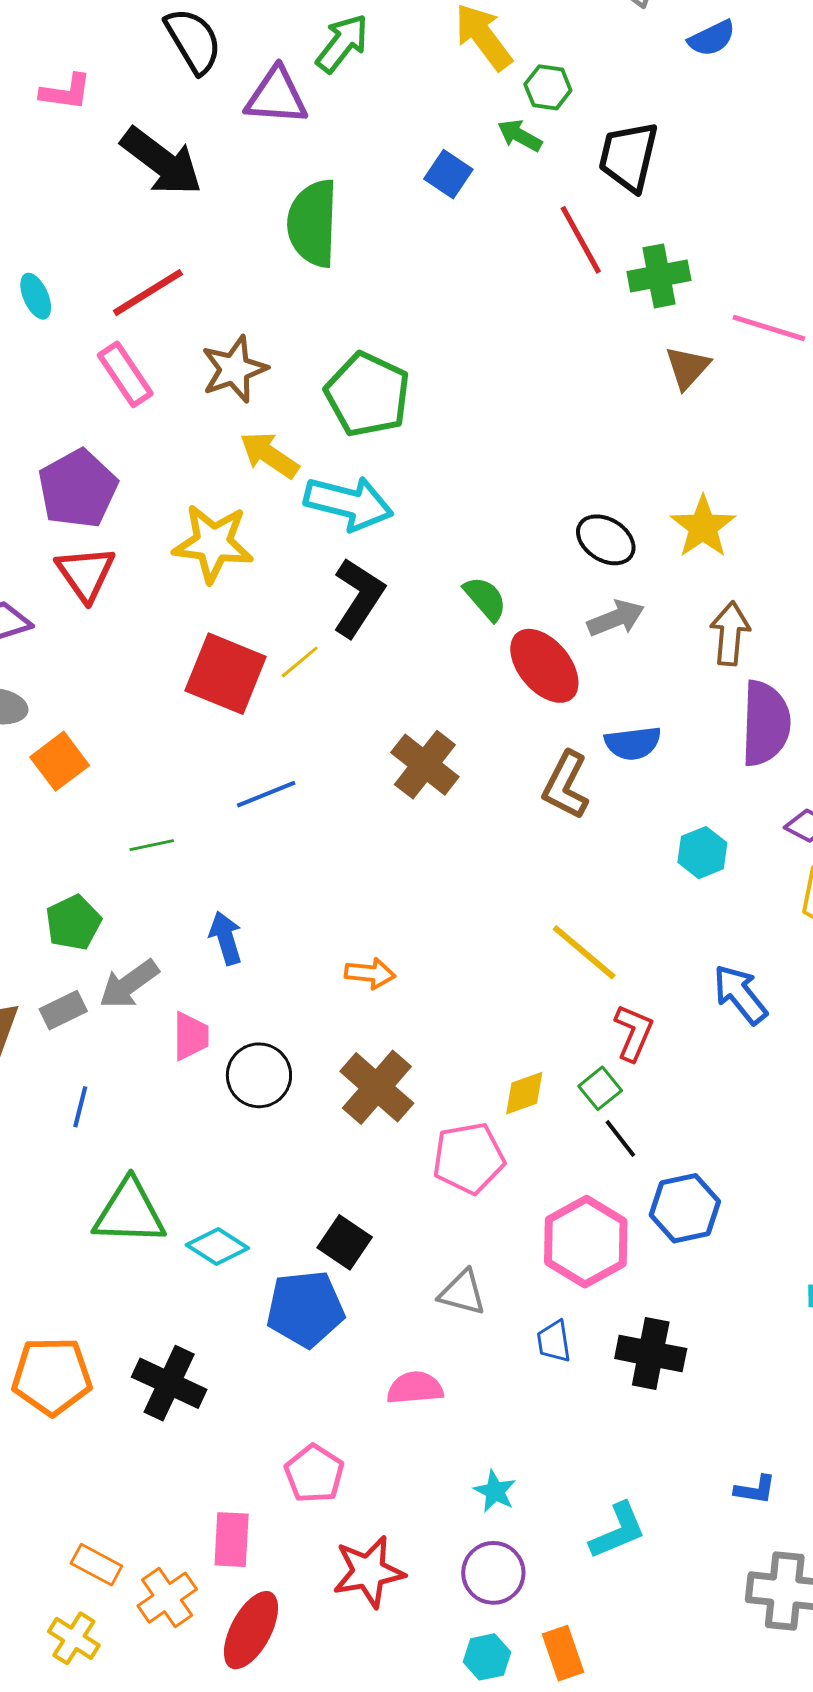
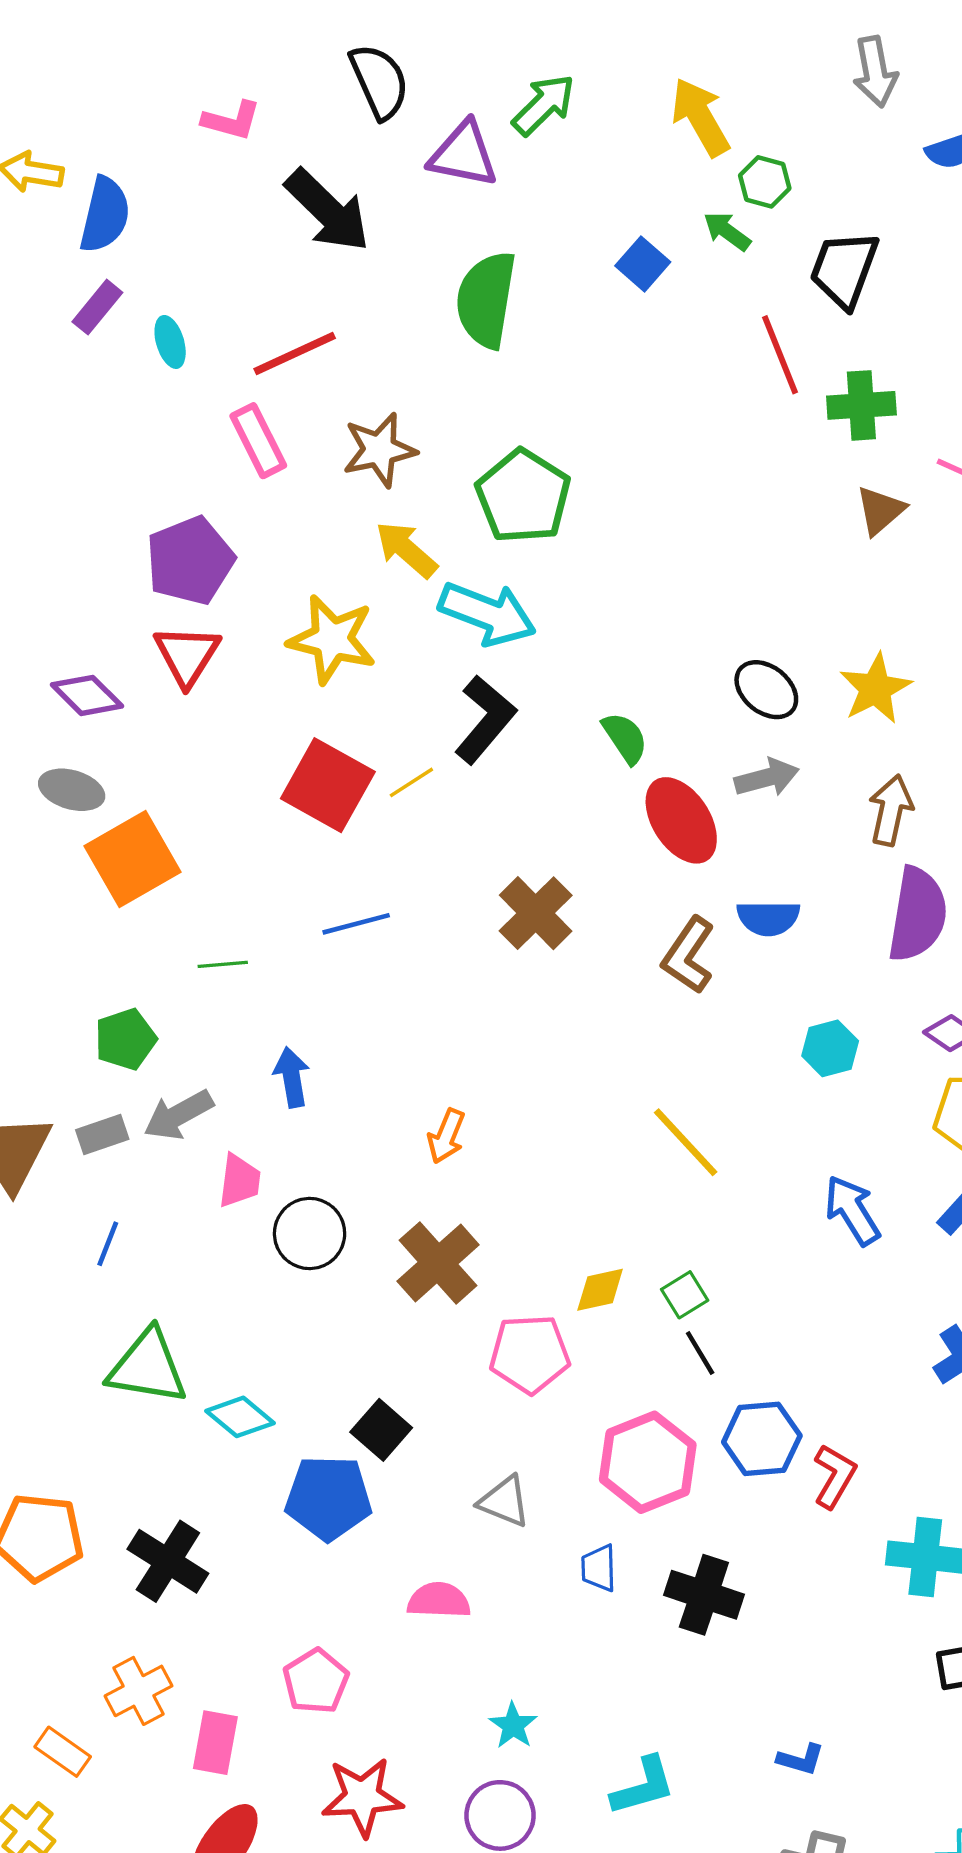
orange square: (60, 761) -> (133, 859), size x1.5
orange arrow: (370, 973) -> (446, 1136), turned 99
red L-shape: (634, 1033) -> (835, 1476), moved
orange cross: (167, 1598) -> (138, 1691), moved

